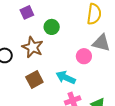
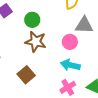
brown star: (33, 47) -> (36, 42), moved
cyan arrow: (66, 78) -> (70, 65), moved

